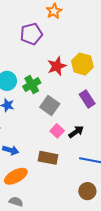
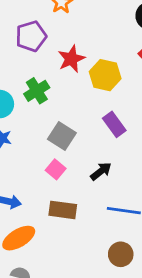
red star: (57, 66) -> (71, 59), moved
green cross: (32, 85) -> (37, 91), moved
pink square: (57, 131) -> (56, 169), moved

